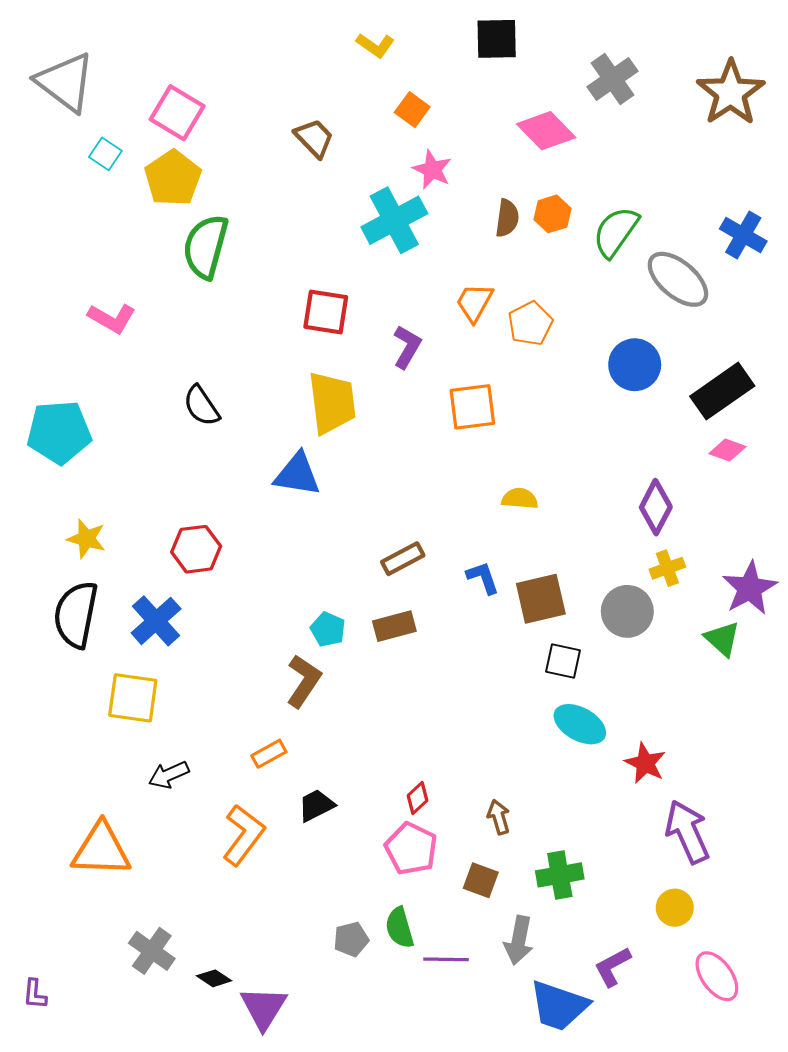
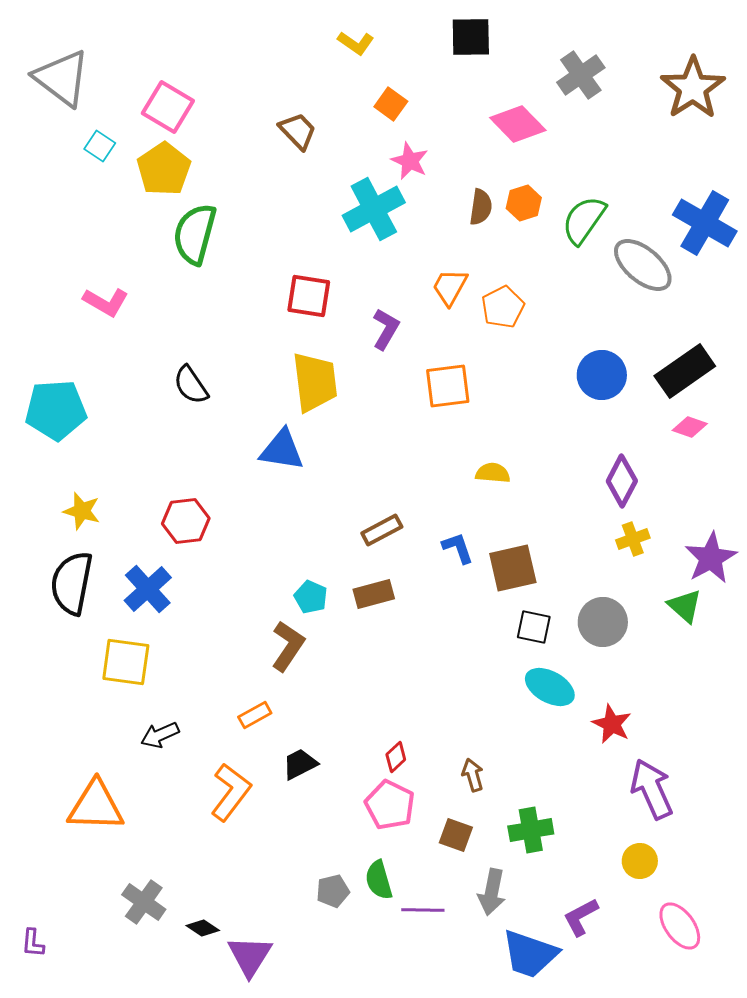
blue cross: (743, 235) -> (705, 223), size x1.4
blue circle: (635, 365) -> (602, 375), moved
gray circle: (627, 611) -> (603, 622), moved

